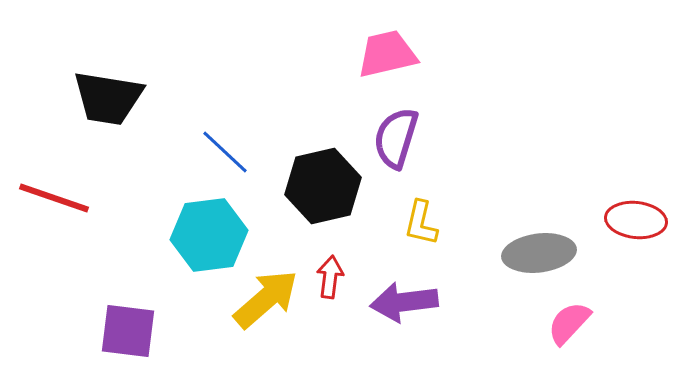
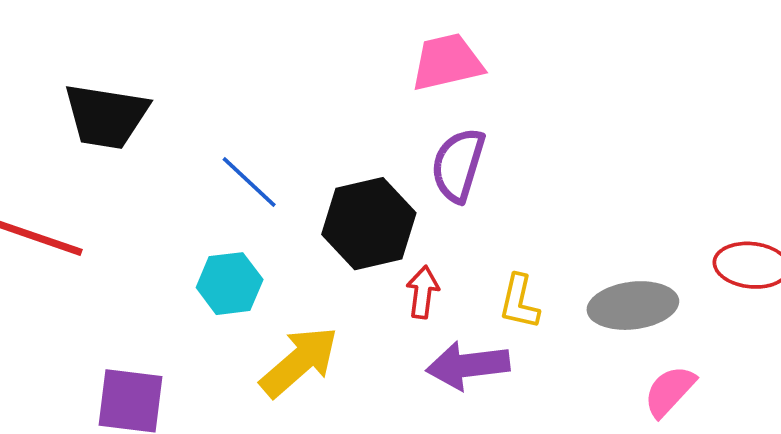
yellow L-shape: (421, 223) -> (519, 302), moved
cyan hexagon: (209, 235) -> (230, 284), size x0.7
red arrow: (330, 277) -> (423, 292), moved

